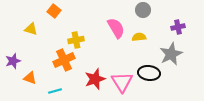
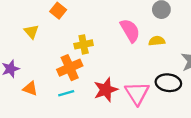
yellow triangle: (31, 29) -> (31, 32), turned 32
cyan line: (55, 91) -> (66, 93), moved

